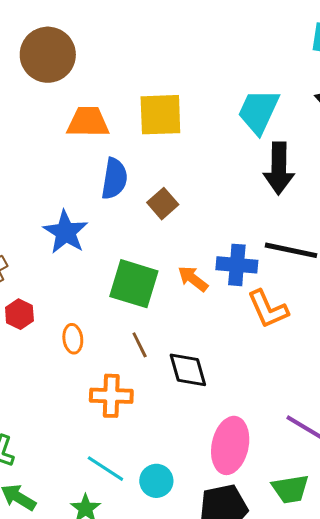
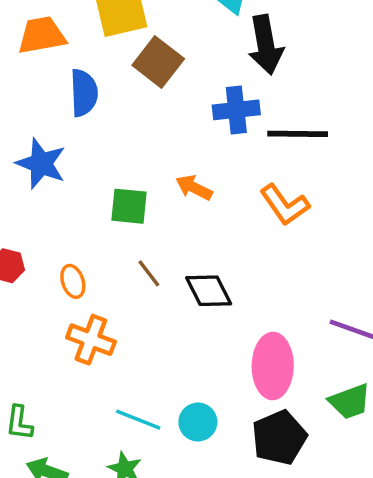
brown square: (163, 204) -> (158, 62), moved, size x1.4
blue cross: (237, 265) -> (236, 110), moved
green square: (134, 284) -> (129, 206), size x0.7
orange cross: (111, 396) -> (91, 340), moved, turned 30

